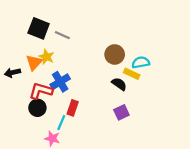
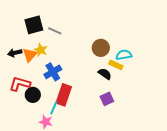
black square: (39, 28) -> (34, 25), turned -36
black arrow: (12, 73) -> (15, 53), moved
red L-shape: (41, 91) -> (20, 84), moved
red rectangle: (73, 108) -> (64, 95), size x1.5

